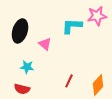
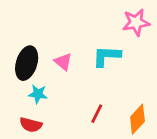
cyan L-shape: (72, 26) -> (107, 56), moved
black ellipse: (20, 31) -> (27, 63), moved

